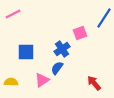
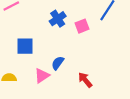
blue cross: (62, 49) -> (58, 19), moved
red arrow: (94, 83) -> (85, 80), moved

